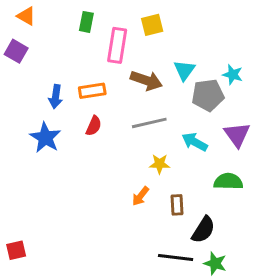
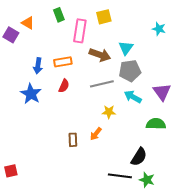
orange triangle: (26, 16) -> (28, 23), moved
green rectangle: (86, 22) -> (59, 15), turned -32
cyan star: (233, 75) -> (159, 29), moved
gray pentagon: (208, 95) -> (130, 71), moved
brown rectangle: (177, 205) -> (73, 140), moved

